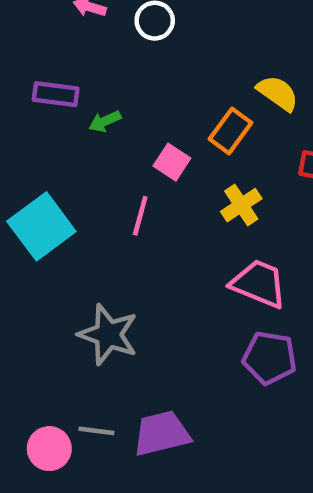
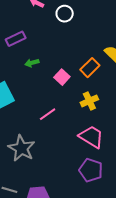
purple rectangle: (56, 94) -> (16, 39), turned -42
green arrow: (105, 121) -> (32, 63), moved
pink line: (140, 216) -> (48, 114), moved, turned 30

